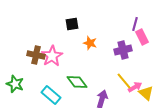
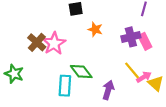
pink rectangle: (142, 37) -> (145, 41), moved
brown cross: (36, 55) -> (37, 42), turned 30
cyan rectangle: (51, 95) -> (65, 86), moved, turned 54

